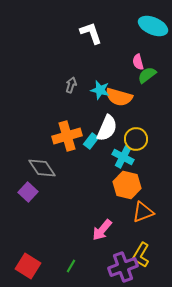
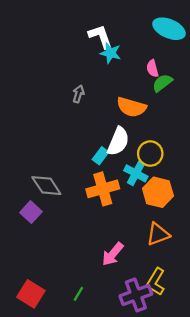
cyan star: (100, 90) -> (110, 53), moved
orange cross: (67, 136) -> (103, 189), moved
orange hexagon: (127, 185) -> (158, 192), moved

